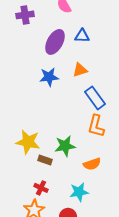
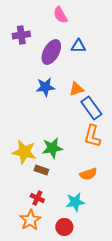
purple cross: (25, 15) -> (21, 35), moved
orange triangle: (80, 70) -> (76, 89), moved
green star: (65, 146) -> (52, 148), moved

